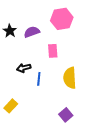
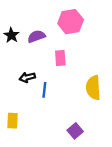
yellow semicircle: (70, 78) -> (93, 88), moved
yellow rectangle: (11, 106) -> (13, 121), turned -40

